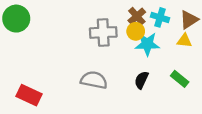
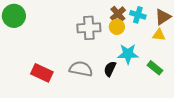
cyan star: (147, 44) -> (128, 54), moved
black semicircle: (141, 80) -> (110, 69), moved
red rectangle: (29, 95) -> (42, 73), moved

